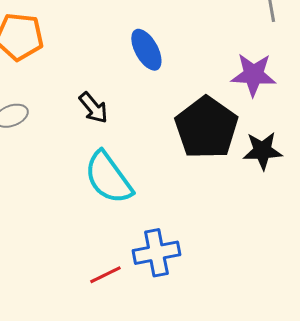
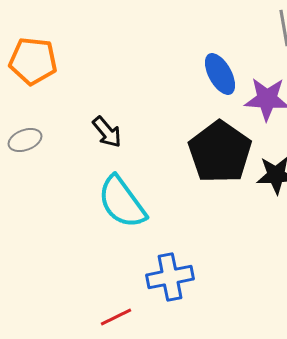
blue ellipse: (146, 50) -> (220, 74), moved
red line: (105, 275) -> (116, 317), moved

